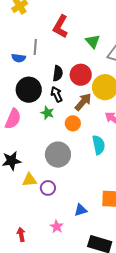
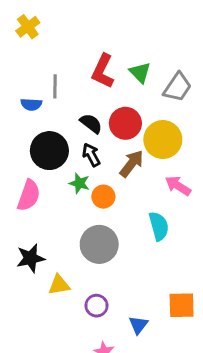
red L-shape: (61, 26) -> (103, 71), moved
black semicircle: (58, 73) -> (91, 123), turned -56
orange circle: (73, 123) -> (103, 197), moved
purple circle: (48, 188) -> (97, 306), moved
blue triangle: (81, 210) -> (138, 325), turned -32

